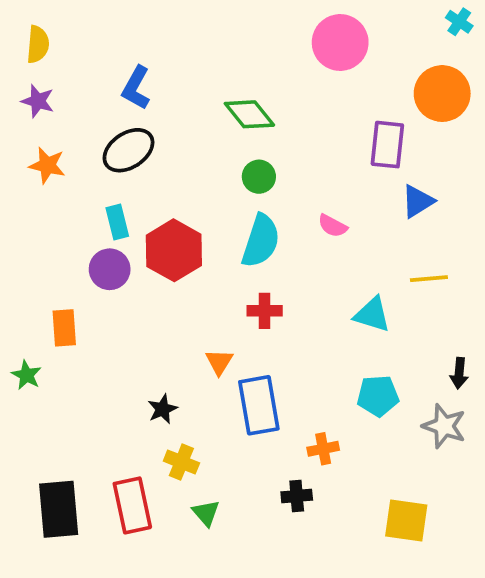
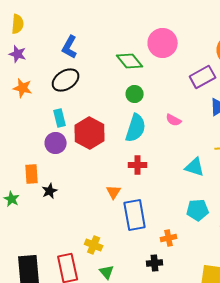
pink circle: (340, 43) -> (163, 43), moved
purple rectangle: (387, 145) -> (203, 77), turned 55
black star: (163, 409) -> (50, 191), moved

